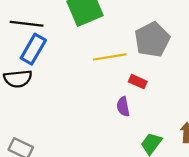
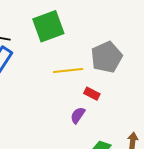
purple semicircle: (123, 107) -> (78, 115), turned 42

